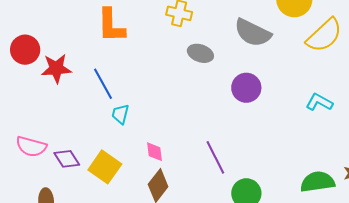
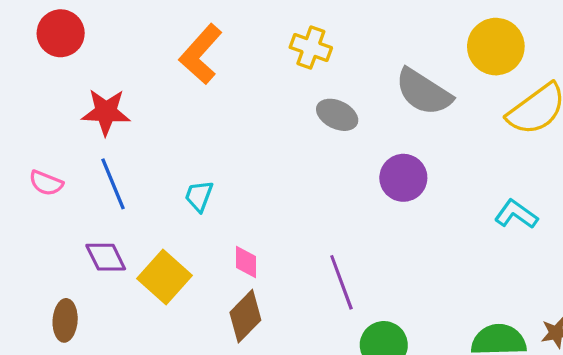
orange L-shape: (111, 26) -> (201, 54), turned 36
red circle: (25, 50) -> (61, 33), moved
blue line: (103, 84) -> (113, 184), moved
pink semicircle: (31, 147) -> (46, 183), moved, size x0.7

